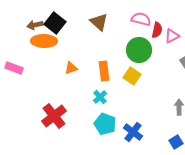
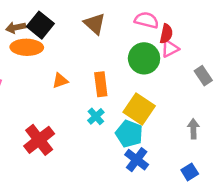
pink triangle: (172, 36) -> (170, 49), moved
yellow square: (132, 76) -> (139, 109), moved, size x1.4
cyan pentagon: (105, 124) -> (129, 134), moved

